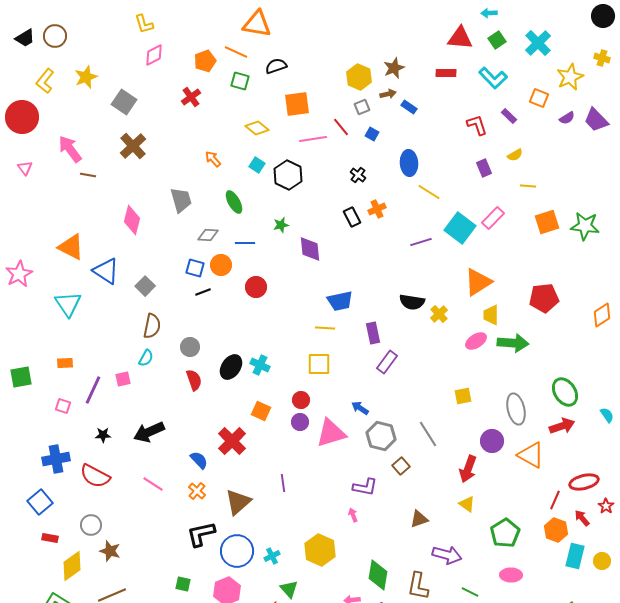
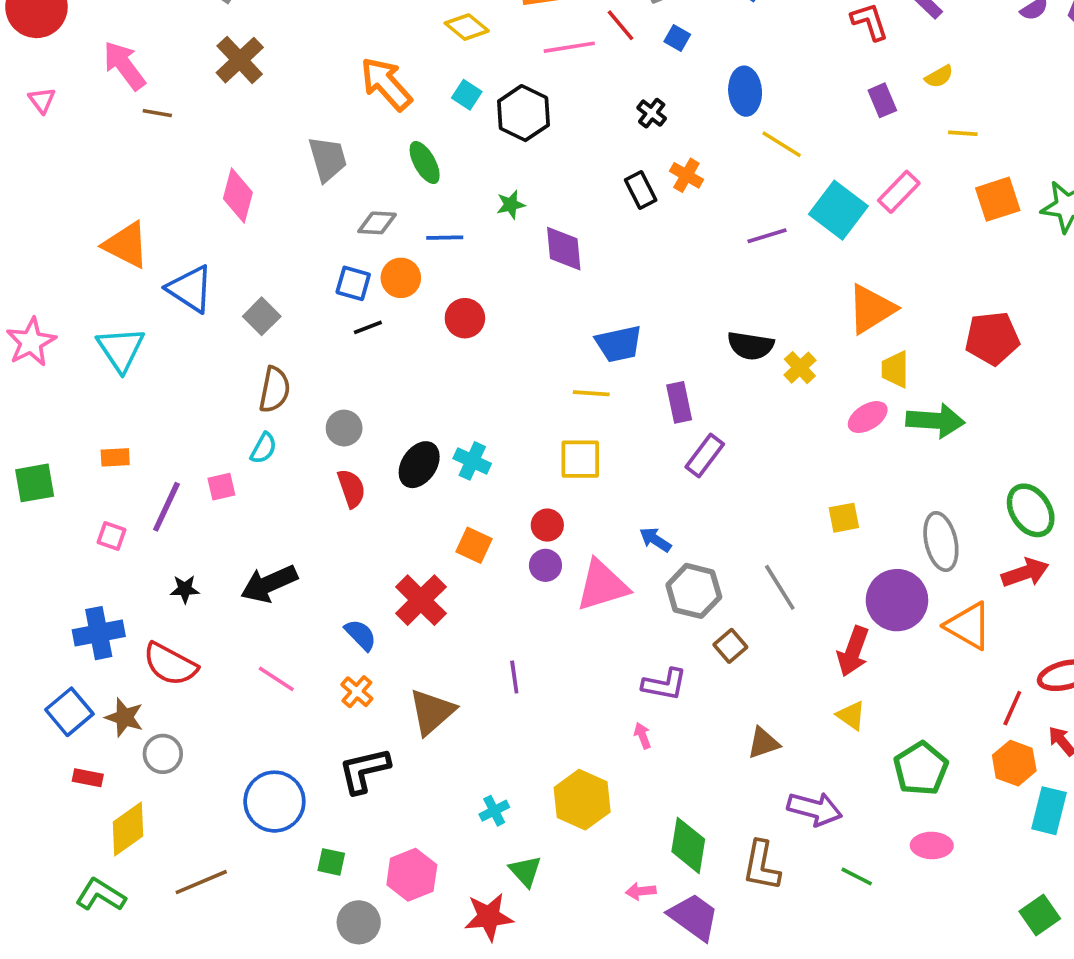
orange arrow: (213, 159) -> (386, 84), size x1.8
orange cross: (377, 209) -> (686, 175), turned -36
pink star: (19, 274) -> (31, 342), moved
purple circle: (492, 441) -> (897, 600), size x1.4
brown star: (110, 551) -> (124, 717), moved
blue circle: (237, 551) -> (274, 802), moved

